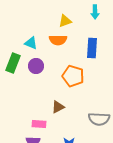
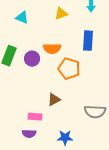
orange semicircle: (58, 40) -> (52, 49), moved
cyan triangle: (31, 43) -> (22, 18), moved

